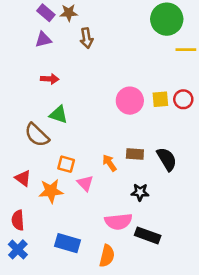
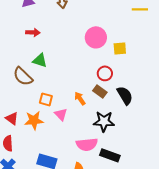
red circle: (183, 99) -> (105, 73), moved
pink circle: (130, 101) -> (96, 37), moved
brown rectangle: (135, 154) -> (100, 91), turned 32
red triangle: (23, 178) -> (12, 118), moved
black star: (140, 192) -> (104, 121), size x1.5

